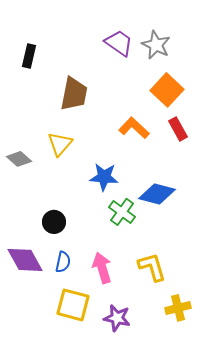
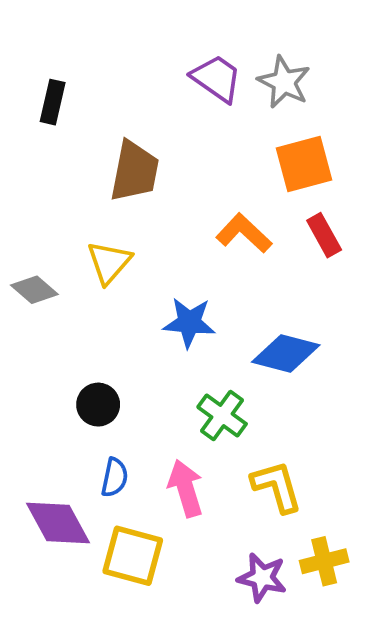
orange square: (167, 90) -> (304, 164), turned 32
green cross: (122, 212) -> (222, 415), moved
purple diamond: (25, 260) -> (58, 523), moved
purple star: (117, 318) -> (262, 578), moved

